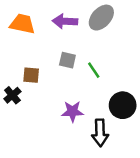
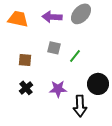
green line: (94, 70) -> (75, 56), turned 72
black cross: (12, 95) -> (26, 88), moved

